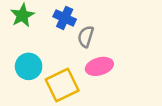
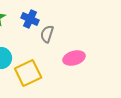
pink ellipse: (99, 66) -> (74, 58), moved

